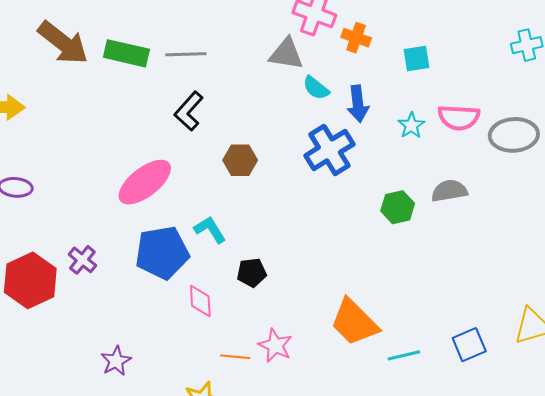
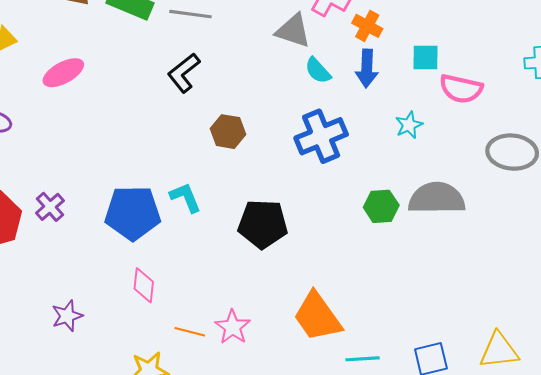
blue arrow: (358, 104) -> (367, 68), moved
pink semicircle: (459, 117) -> (461, 89), moved
pink ellipse: (145, 182) -> (63, 73), moved, size x0.7
gray semicircle: (449, 191) -> (437, 198), size x1.5
black pentagon: (252, 273) -> (263, 224), moved, size x1.6
pink diamond: (200, 301) -> (144, 285), moved

